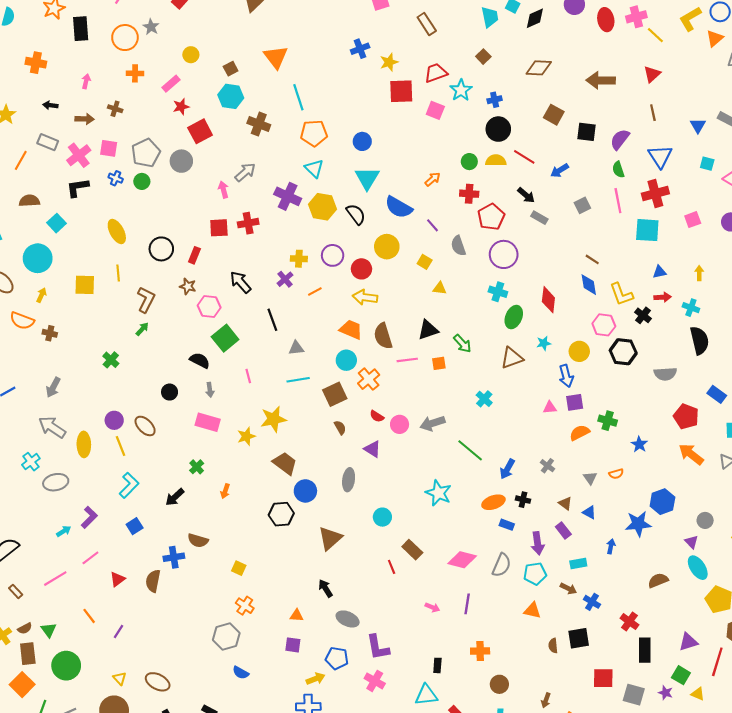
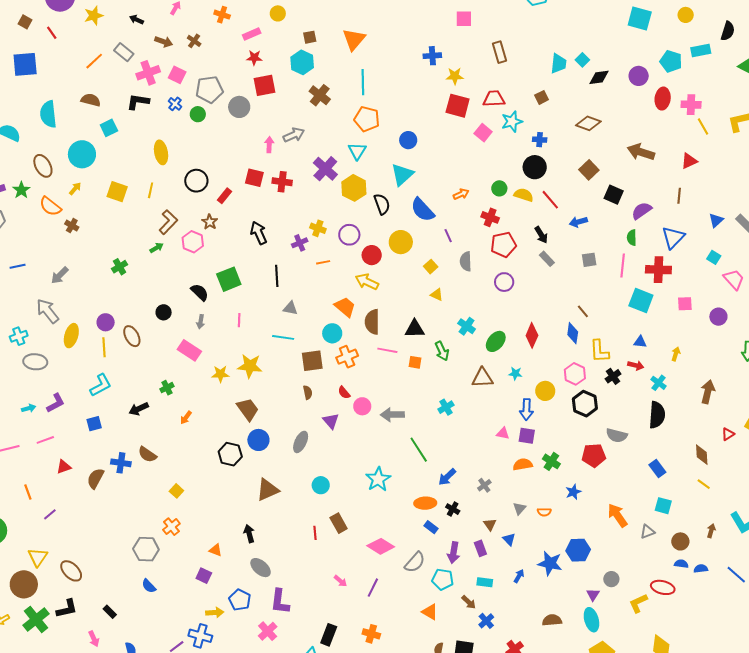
purple circle: (504, 254) -> (504, 282), size x0.7
cyan cross: (498, 292) -> (467, 326), moved
pink hexagon: (209, 306) -> (193, 242), moved
red pentagon: (686, 416) -> (594, 455), moved, turned 30
black rectangle: (437, 665) -> (329, 635), size x1.5
yellow triangle: (120, 678) -> (38, 557), size x1.5

